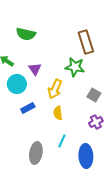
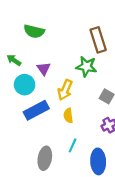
blue rectangle: (28, 108) -> (36, 110), size x1.6

